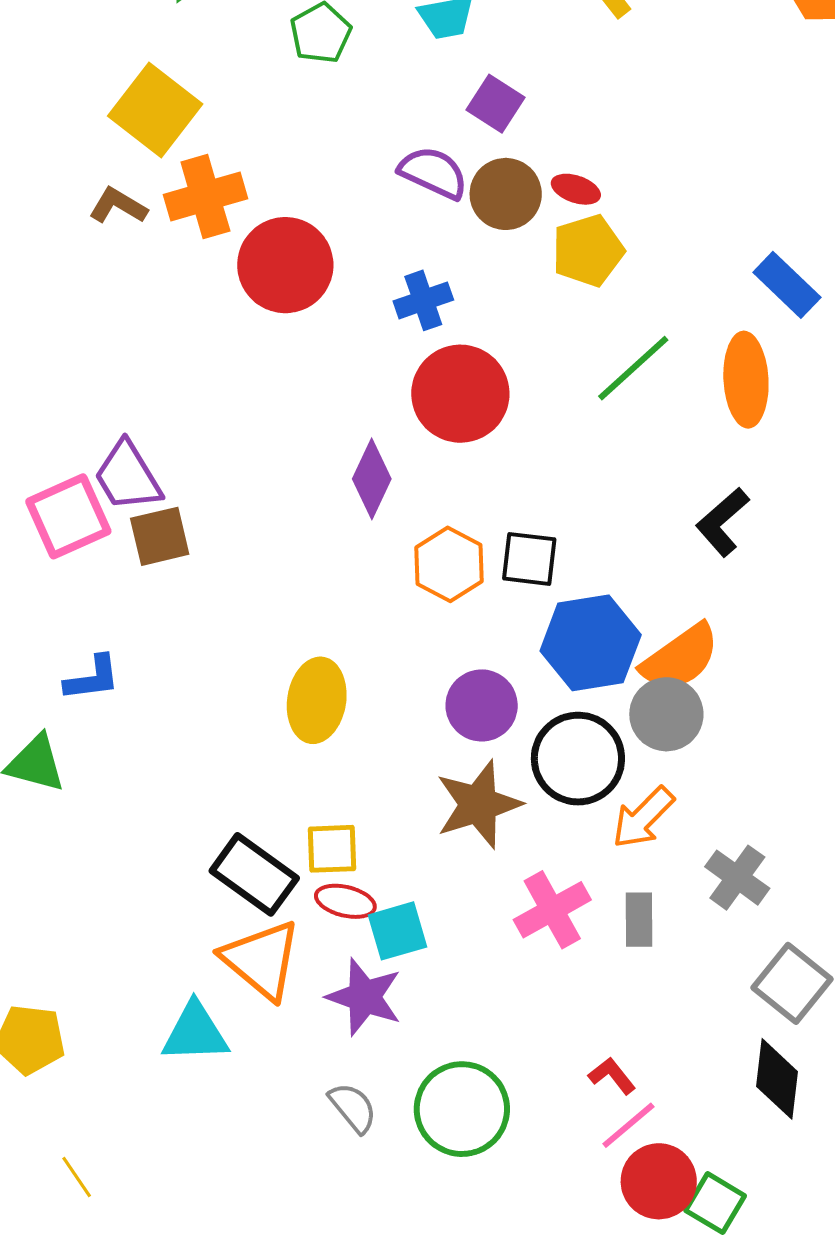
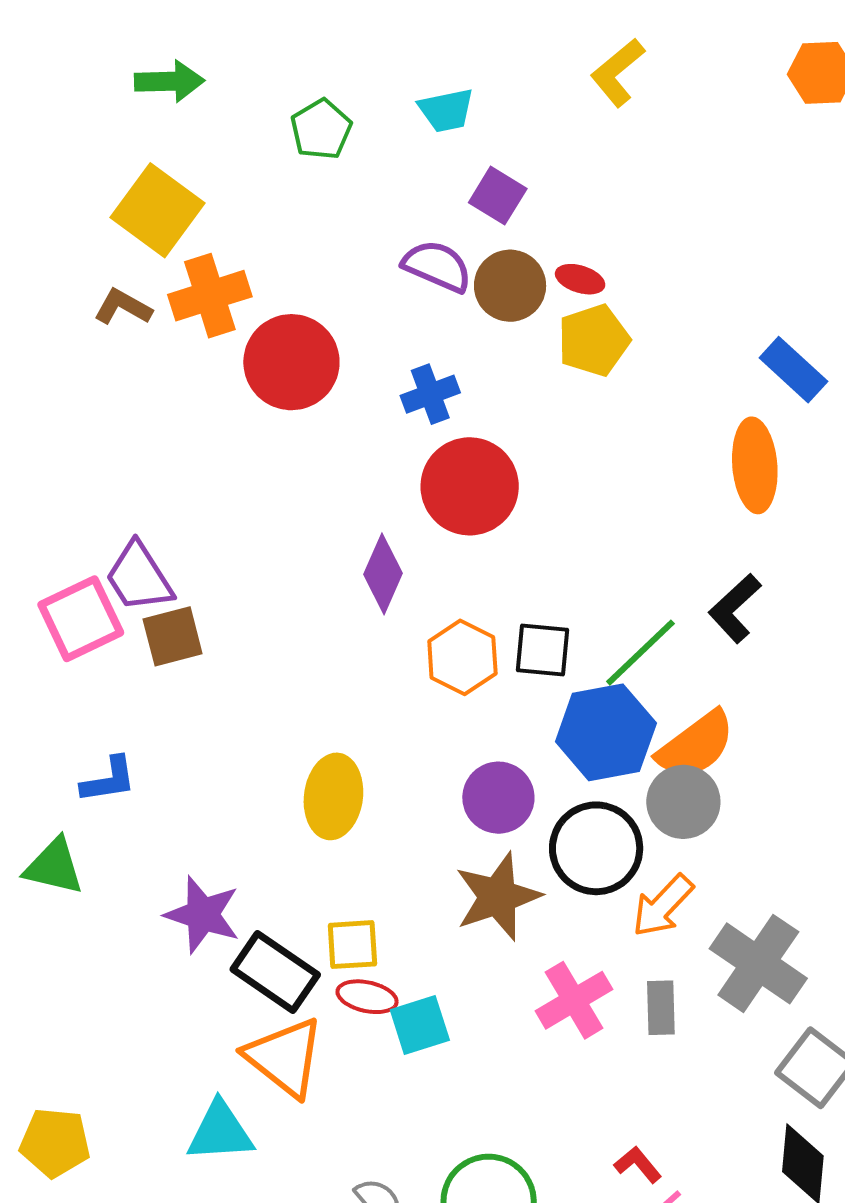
green line: (633, 368) -> (640, 653), moved
gray cross: (737, 878) -> (758, 963), size x1.5
purple star: (364, 997) -> (203, 915), moved

